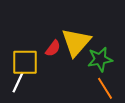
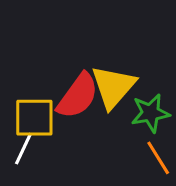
red semicircle: (53, 48) -> (78, 96), size x1.8

